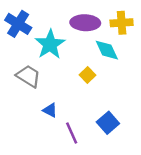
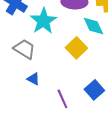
yellow square: (88, 75) -> (76, 48), size x1.5
blue triangle: (50, 110) -> (33, 79), moved

